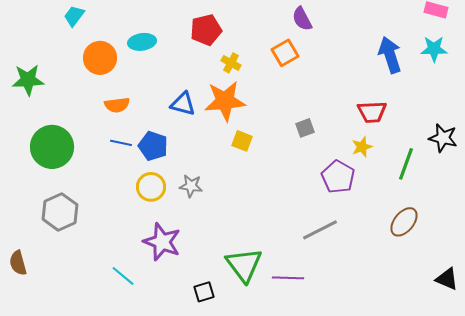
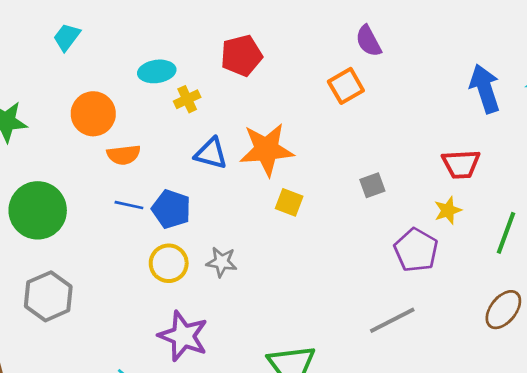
orange circle: (100, 58) -> (93, 114), moved
yellow cross: (231, 63) -> (187, 99), moved, turned 36

